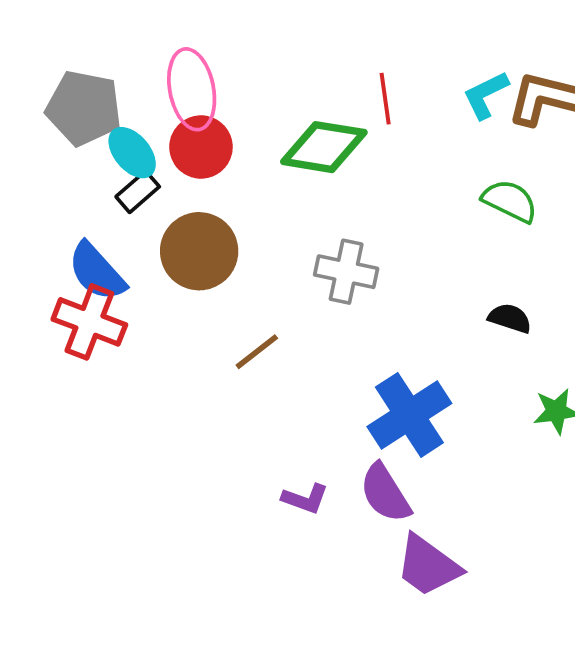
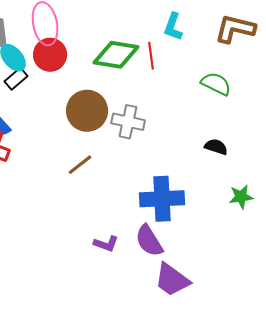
cyan L-shape: (486, 95) -> (173, 27), moved, turned -44
red line: (385, 99) -> (151, 56), moved
brown circle: (199, 251) -> (87, 111), moved
blue cross: (409, 415) -> (162, 199), turned 30

